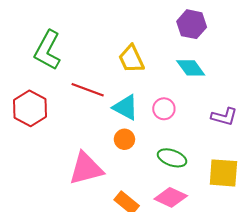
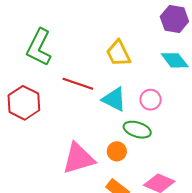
orange circle: (124, 139) -> (117, 151), moved
green ellipse: (172, 158) -> (137, 130), moved

